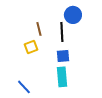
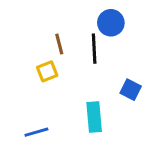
blue square: (63, 56) -> (131, 90), moved, turned 32
blue line: (24, 87) -> (36, 132), turned -63

